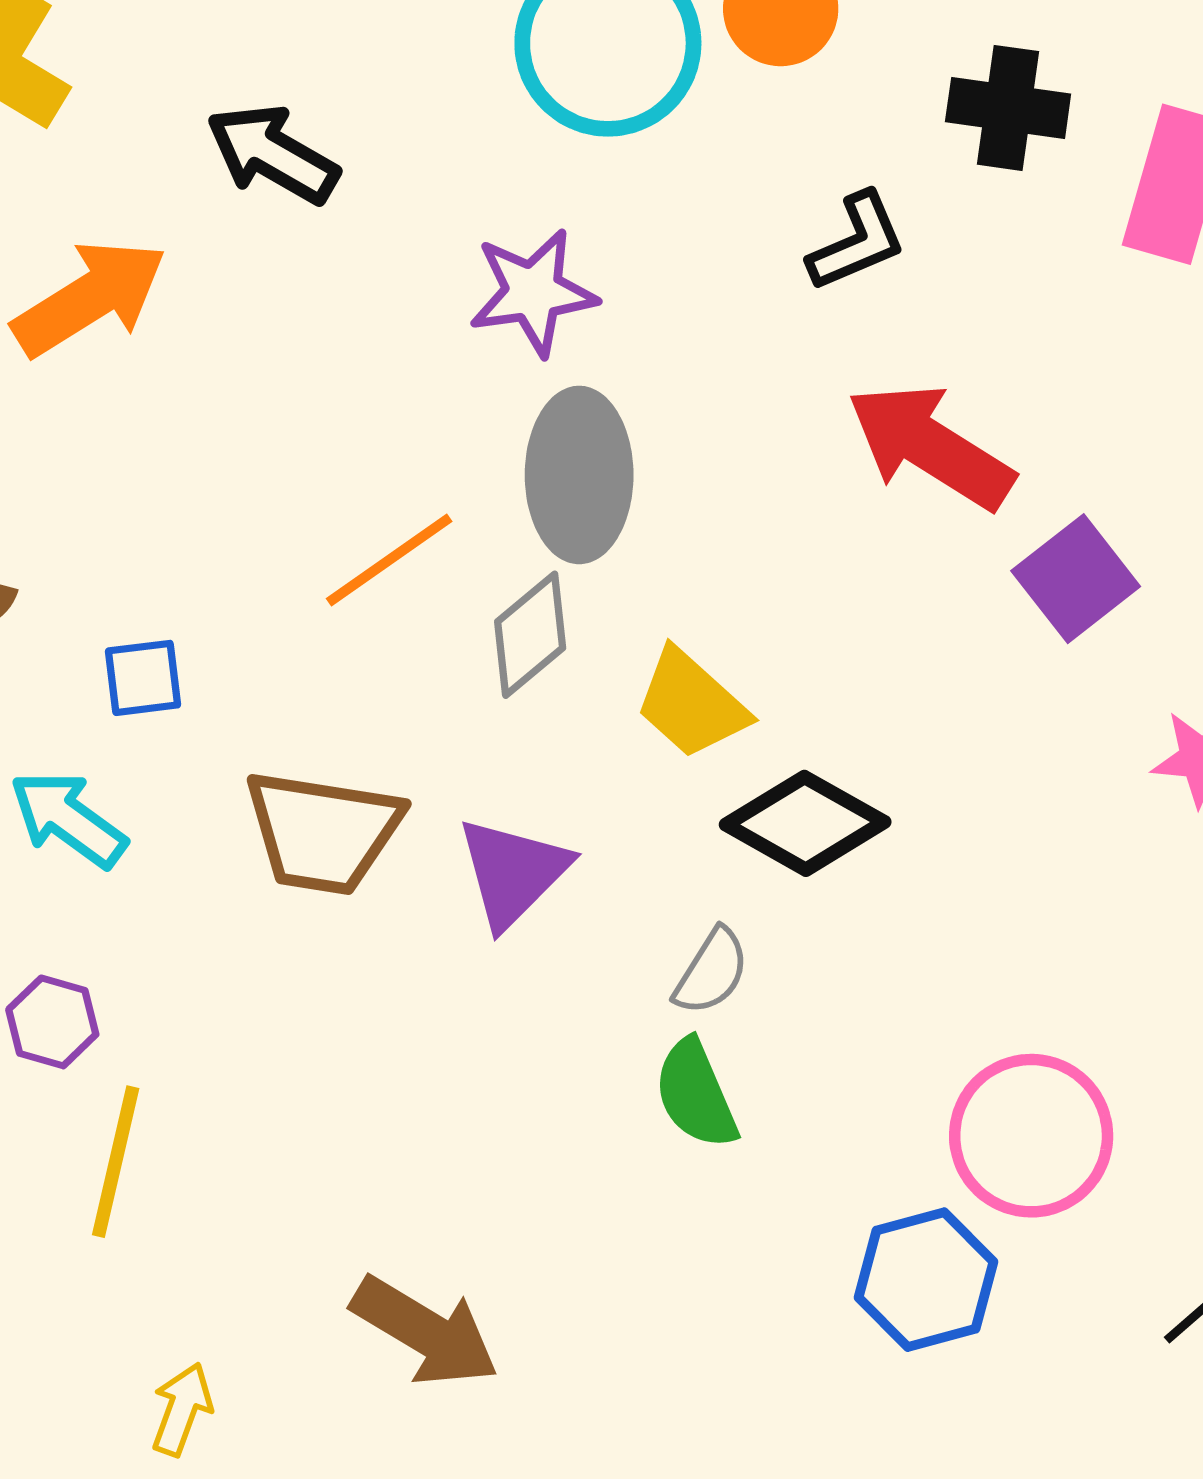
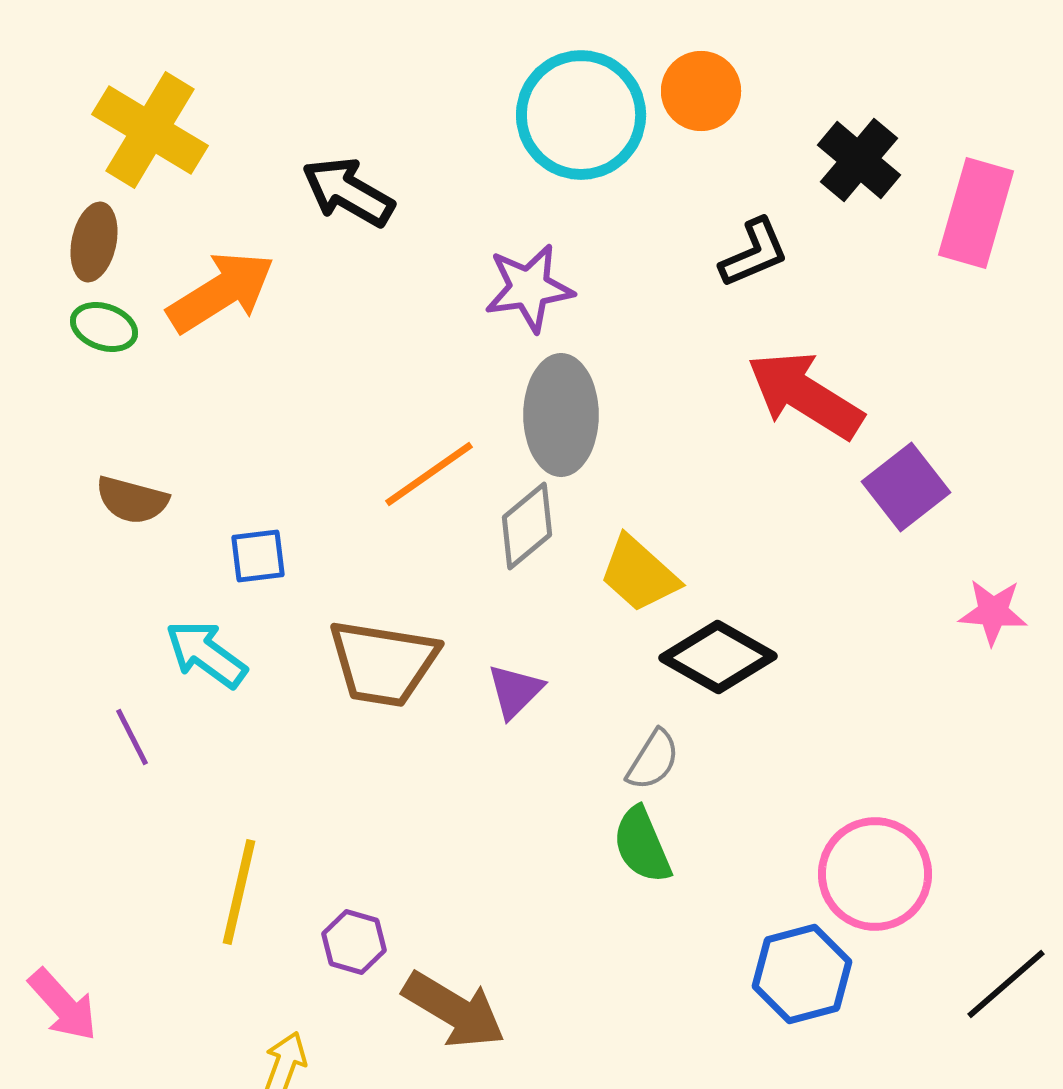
black cross: (1008, 108) -> (859, 160), turned 32
purple triangle: (513, 872) -> (515, 691), size x0.7
purple hexagon: (52, 1022) -> (354, 942), moved

